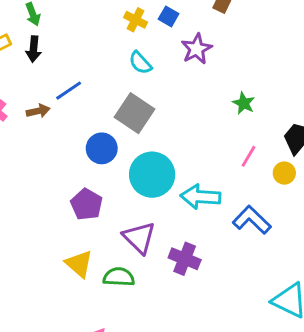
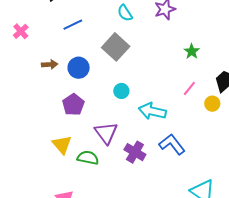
brown arrow: (38, 111) -> (50, 64), moved
blue circle: (102, 148) -> (79, 68), moved
cyan circle: (152, 175) -> (121, 91), size x0.5
blue L-shape: (252, 220) -> (172, 144), moved

